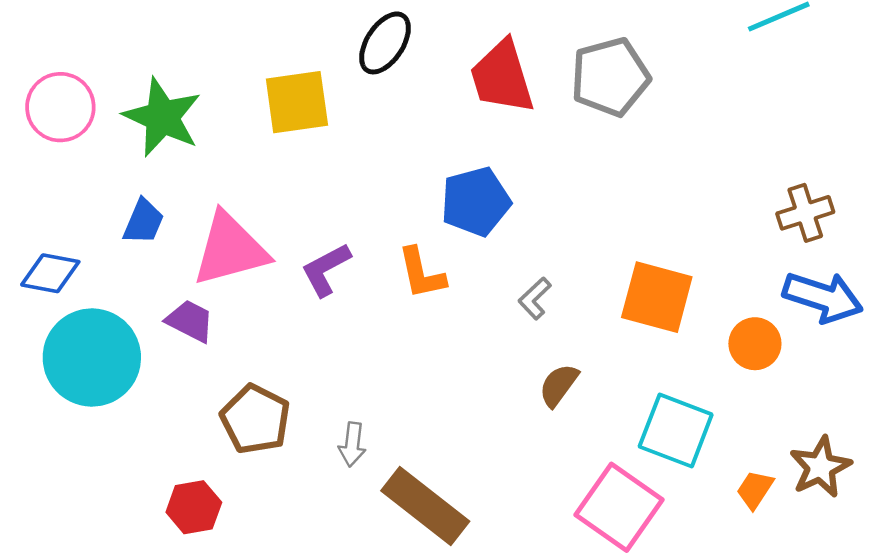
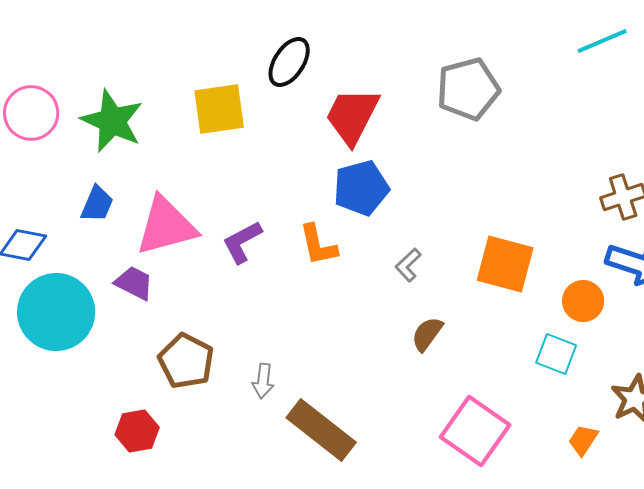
red trapezoid: (502, 77) -> (352, 116), moved, turned 44
cyan square: (676, 431) -> (556, 354), moved, size x0.7
orange trapezoid: (755, 490) -> (583, 440), moved

